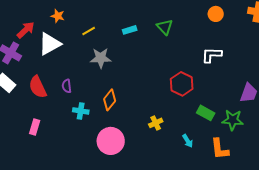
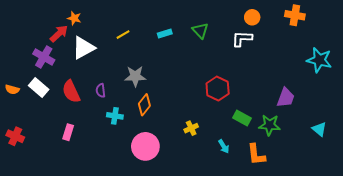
orange star: (58, 16) -> (74, 18), moved
white L-shape: (212, 55) -> (242, 39), moved
gray star: (101, 58) -> (135, 76), moved

